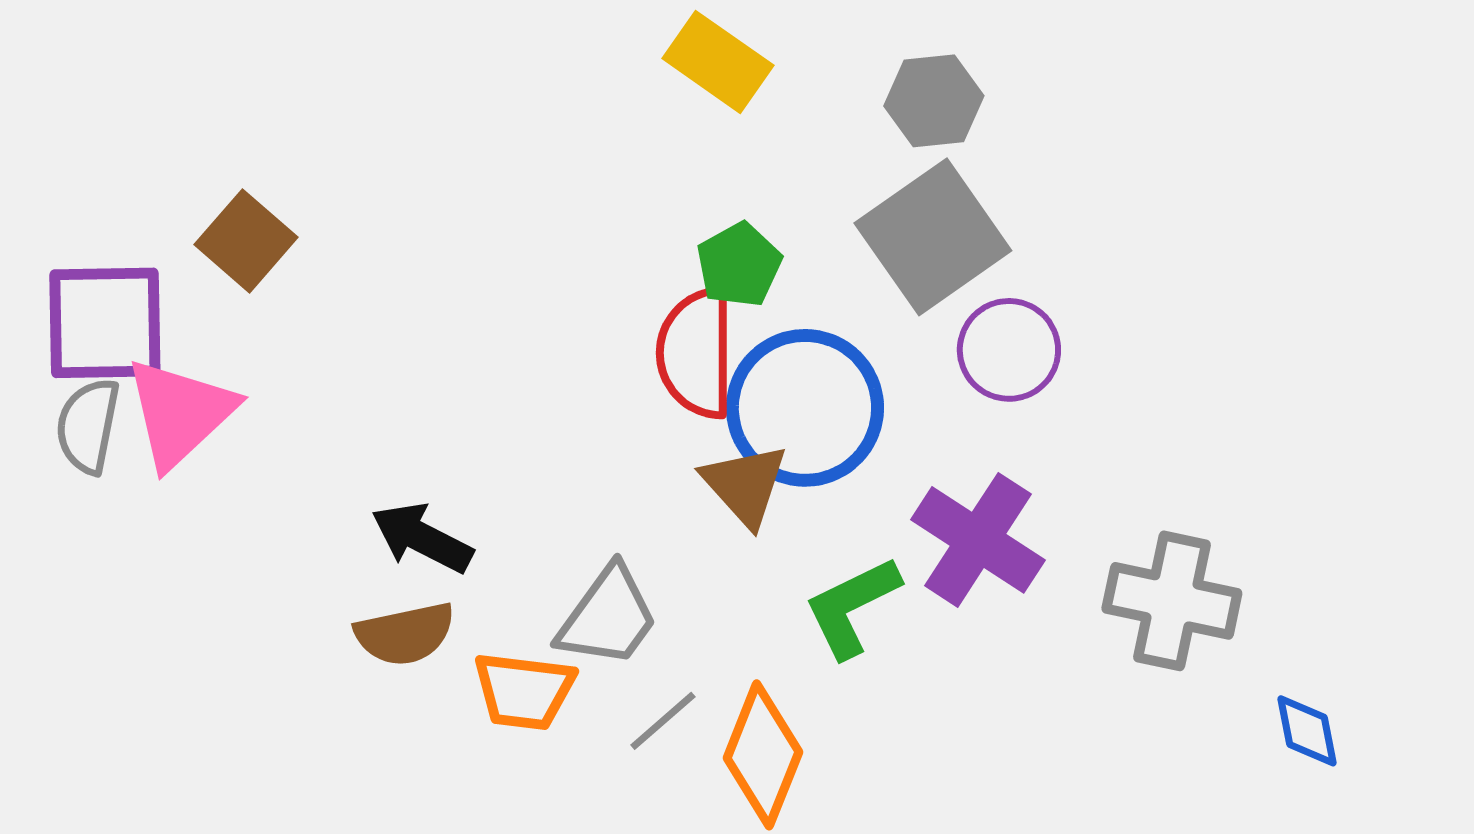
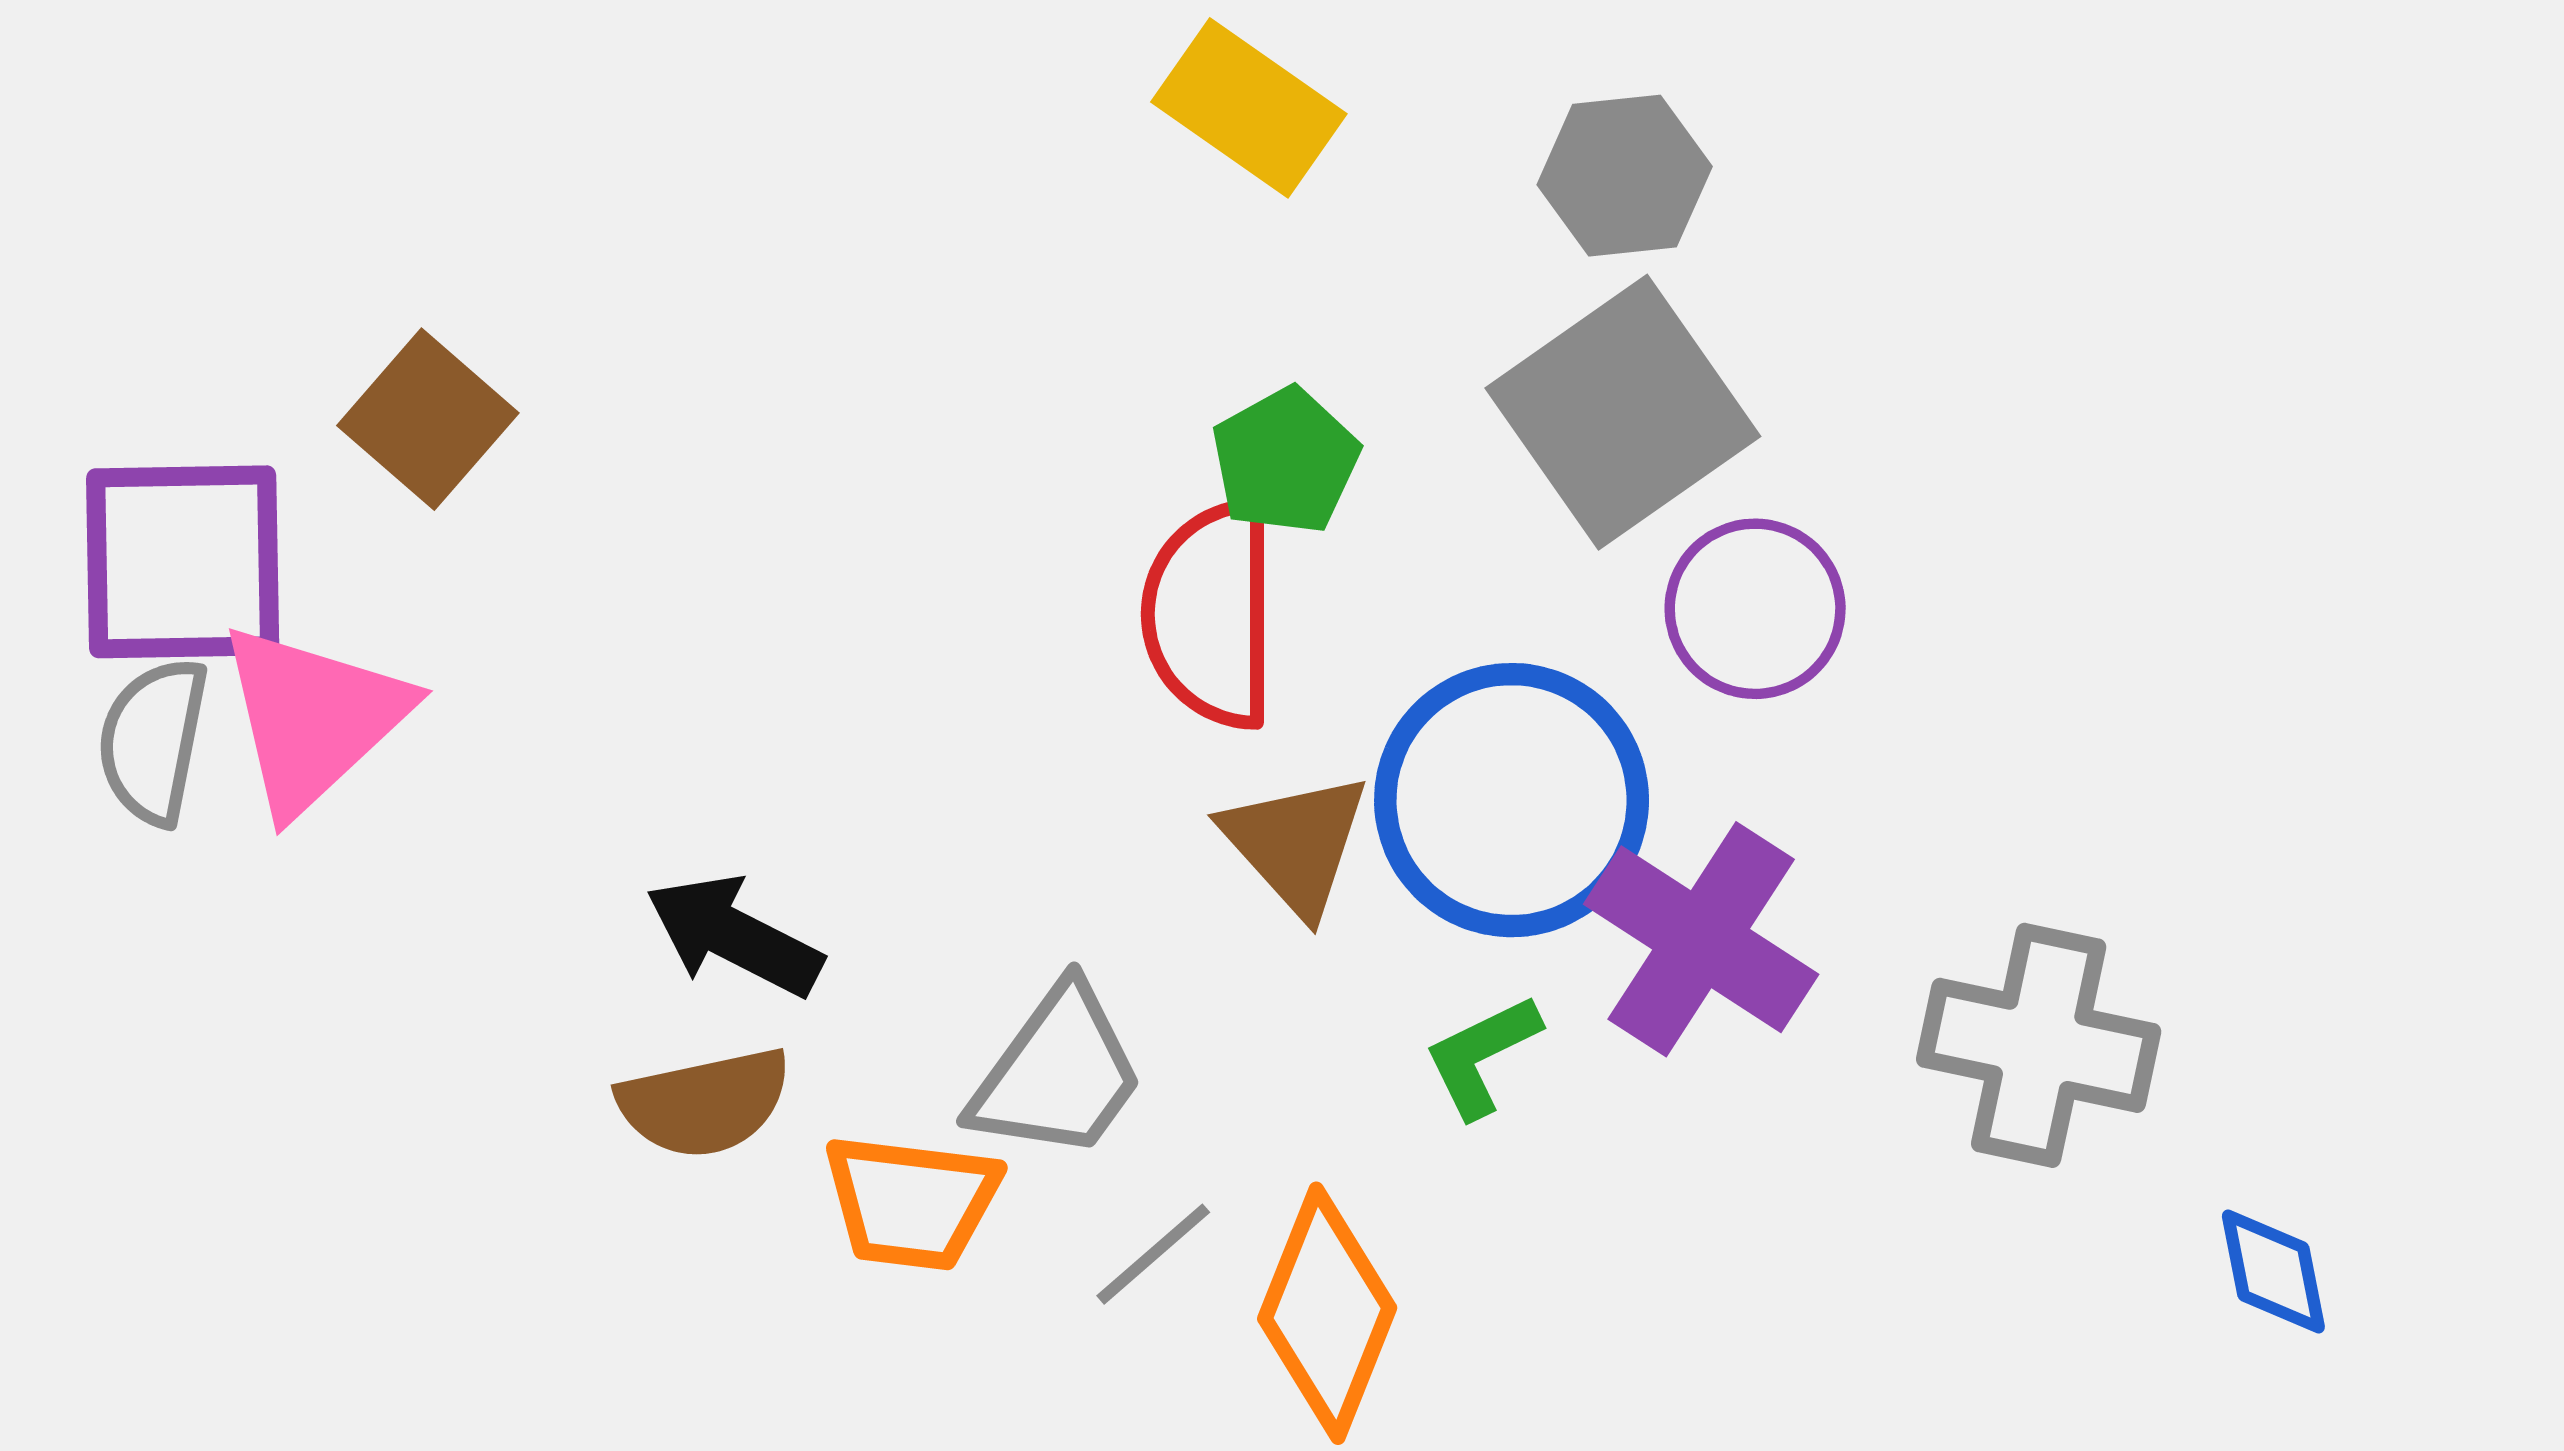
blue circle: (805, 408) -> (1512, 800), moved
green L-shape: (852, 607) -> (1482, 1056), size x0.7

